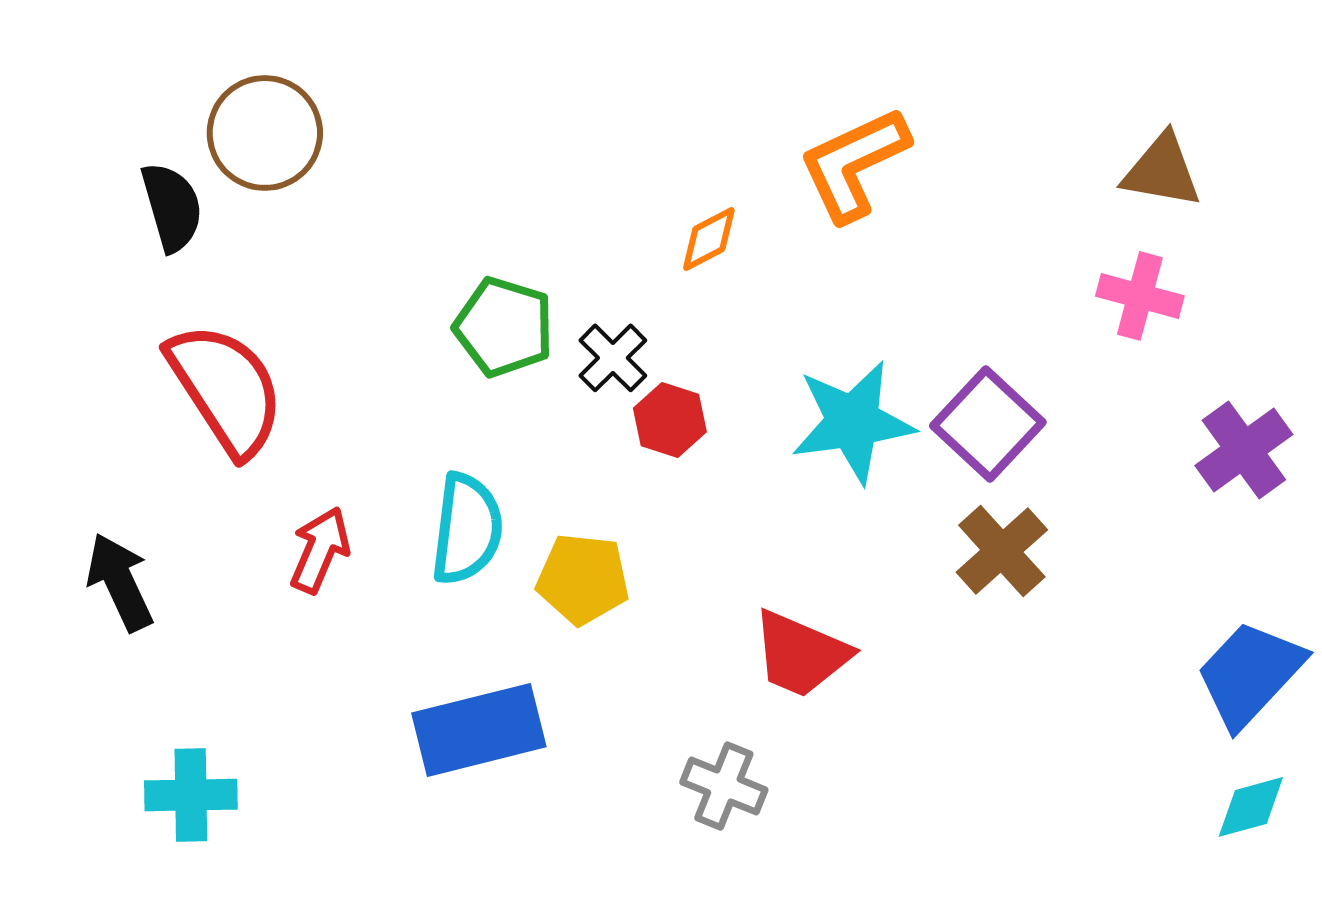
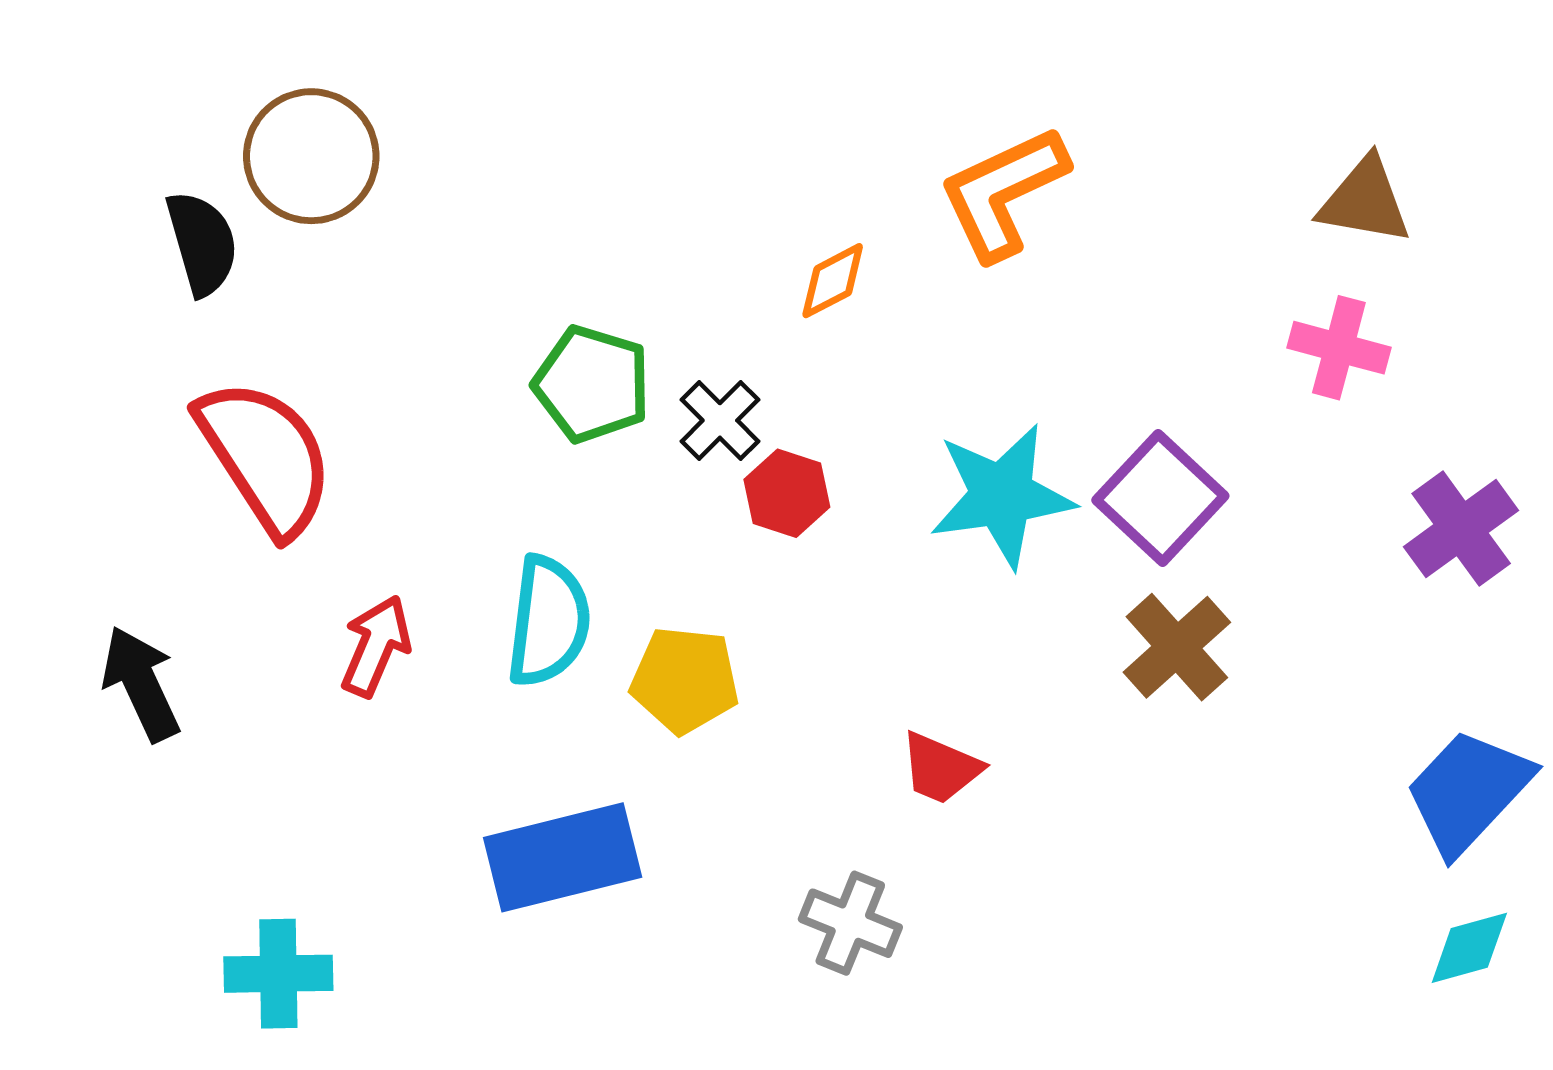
red trapezoid: (801, 654) -> (941, 768), size x0.7
cyan cross: (191, 795) -> (278, 974), moved

